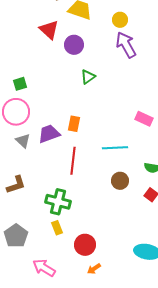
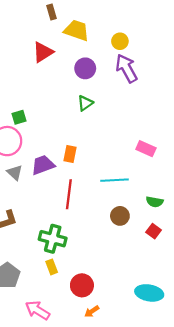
red triangle: (49, 30) -> (43, 52), turned 45
purple circle: (74, 45) -> (85, 68), moved
green square: (20, 84) -> (19, 117), moved

